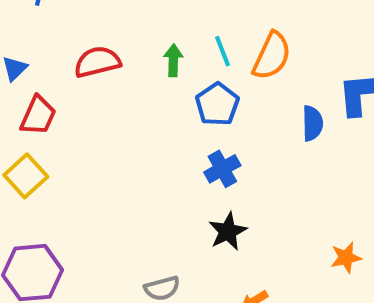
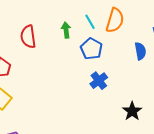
red semicircle: (97, 62) -> (28, 37), turned -75
black star: (228, 231) -> (132, 111), moved

